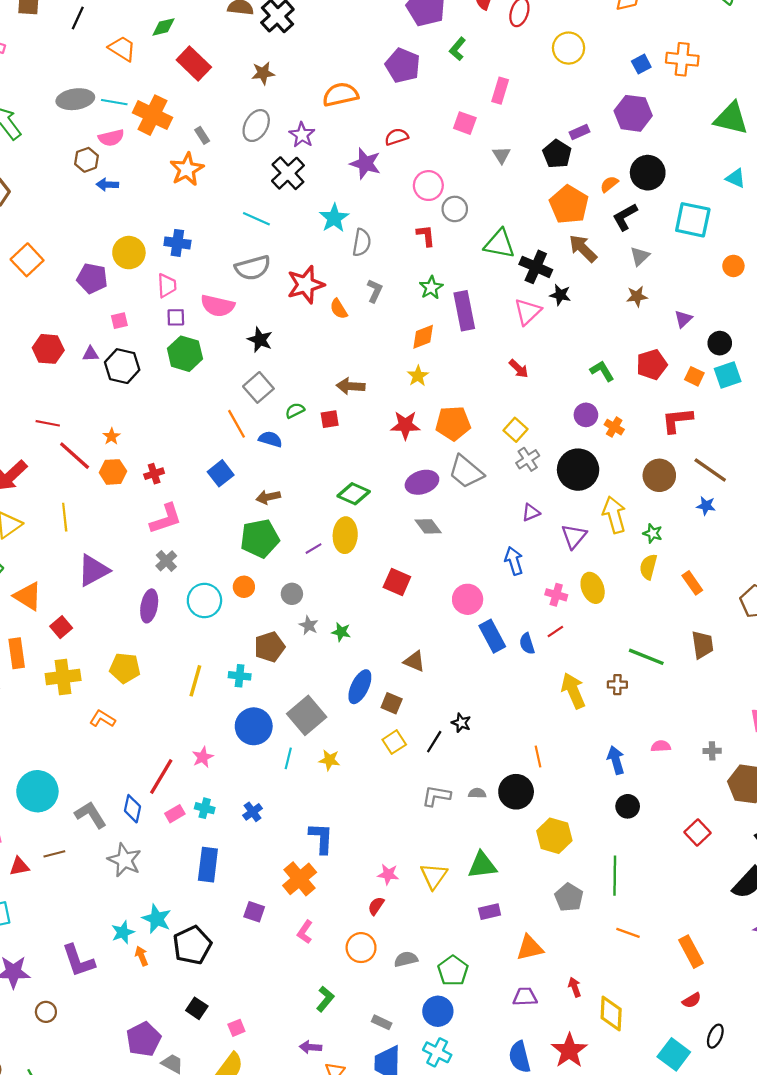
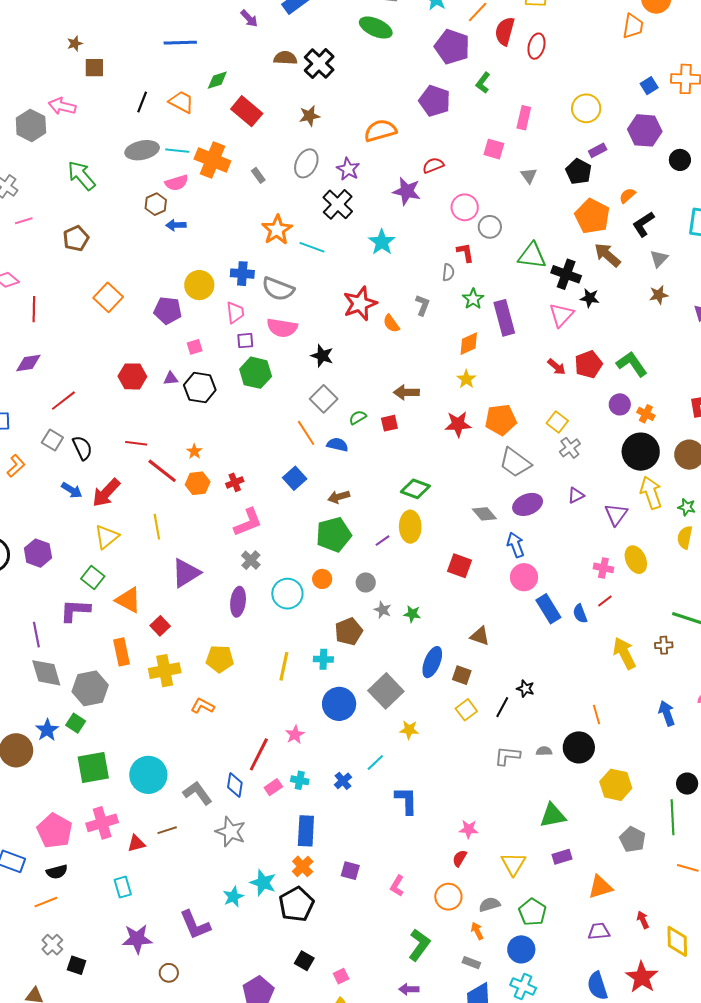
black line: (78, 18) -> (142, 102), moved
yellow circle: (569, 48) -> (586, 108), moved
orange star: (187, 169) -> (277, 230), moved
black circle: (648, 173) -> (680, 160), moved, size x0.7
gray semicircle: (362, 243) -> (448, 272), moved, size x0.7
gray semicircle: (253, 268) -> (278, 289), moved, turned 40
red pentagon: (652, 365) -> (588, 364), moved
green L-shape: (602, 371) -> (632, 364), size x1.4
black circle: (578, 470) -> (641, 452), moved
purple ellipse: (422, 482) -> (528, 504), moved
blue arrow: (514, 561) -> (516, 545), moved
cyan line: (288, 758) -> (375, 762), moved, turned 36
black circle: (628, 806) -> (687, 784), moved
yellow triangle: (434, 876) -> (513, 864), moved
orange cross: (300, 879) -> (303, 866), moved, size x0.7
orange arrow: (142, 956) -> (477, 931), moved
green L-shape: (325, 999) -> (419, 945), size x1.4

